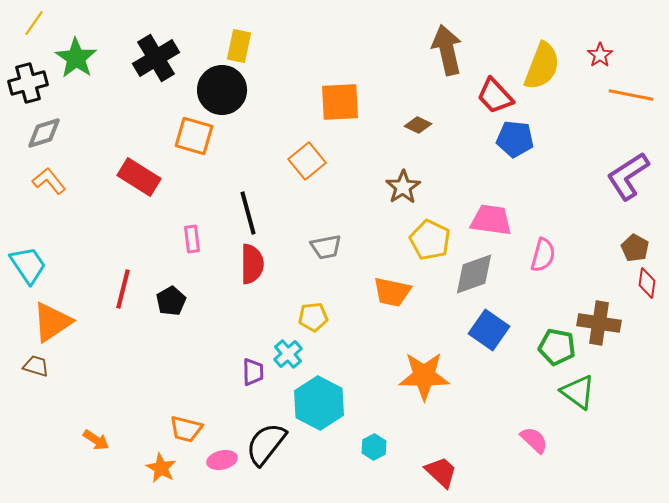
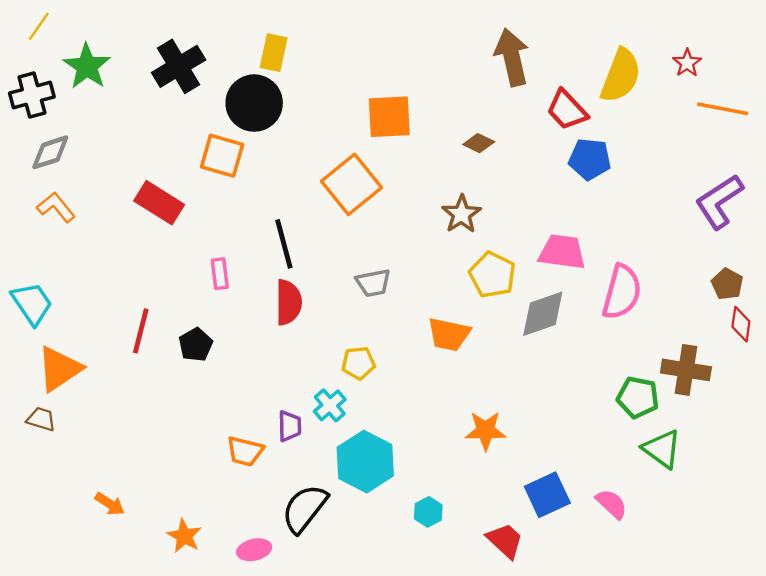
orange square: (307, 161) -> (352, 184), size x1.4
pink semicircle: (543, 255) -> (622, 292), size x1.4
blue square: (489, 330) -> (547, 495), moved, turned 30
orange star: (424, 376) -> (486, 431), size x0.7
orange trapezoid: (186, 429) -> (245, 451), moved
pink ellipse: (222, 460) -> (254, 550), moved

